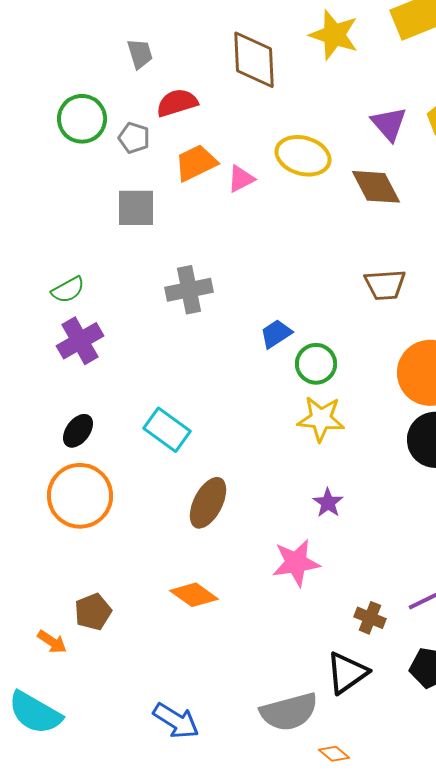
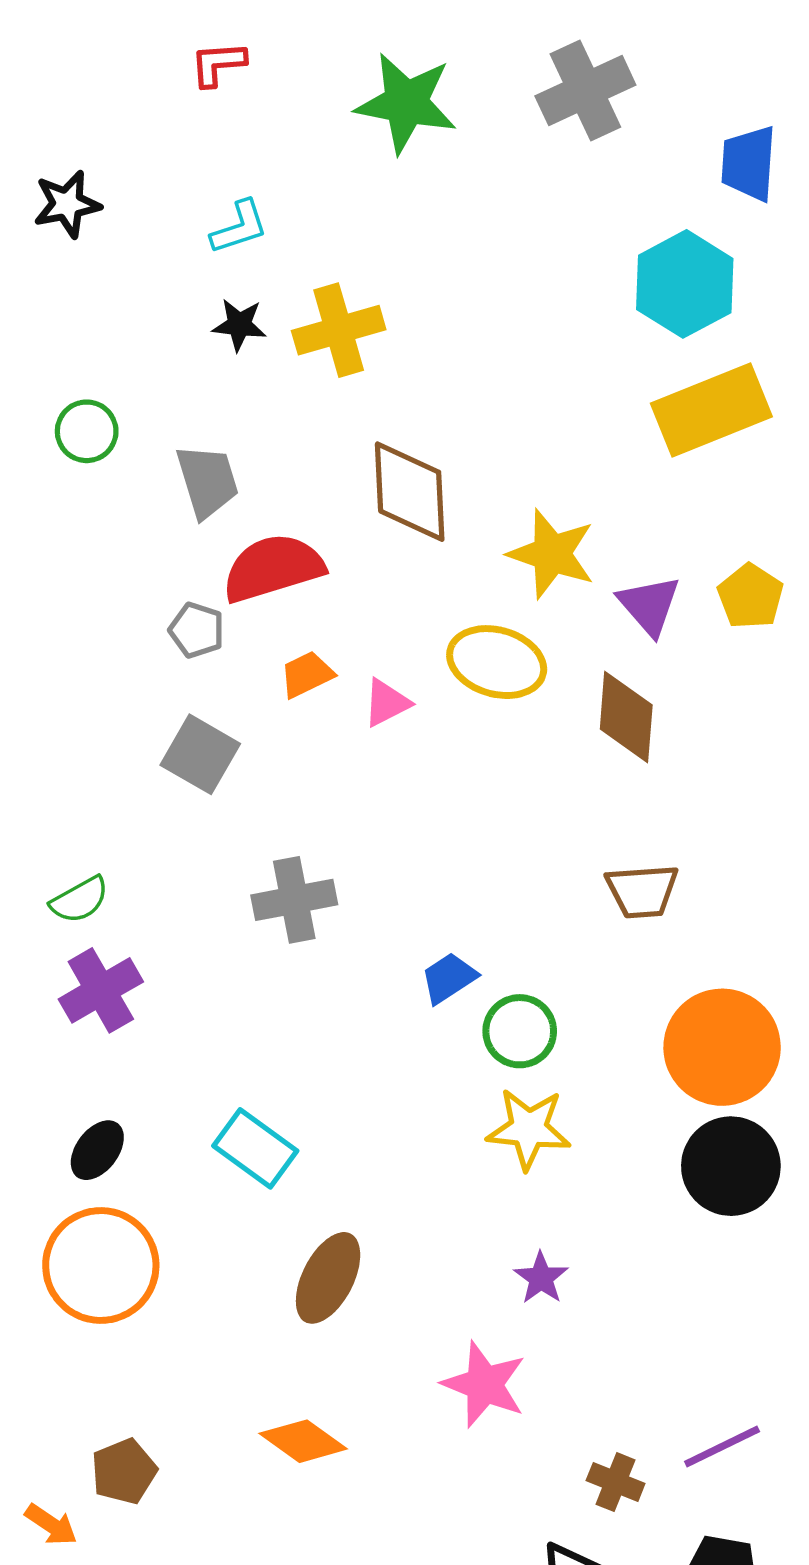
yellow star: (334, 35) -> (552, 554), moved
gray trapezoid: (140, 54) -> (207, 481), size x1.4
red semicircle: (177, 103) -> (273, 568), size x1.4
green circle: (82, 119) -> (87, 431), moved, size x0.7
orange trapezoid: (196, 163) -> (307, 674), size x0.7
brown diamond: (376, 187) -> (626, 717), turned 32
gray square: (136, 208) -> (200, 754), turned 30
pink star: (296, 563) -> (484, 1384), turned 30

